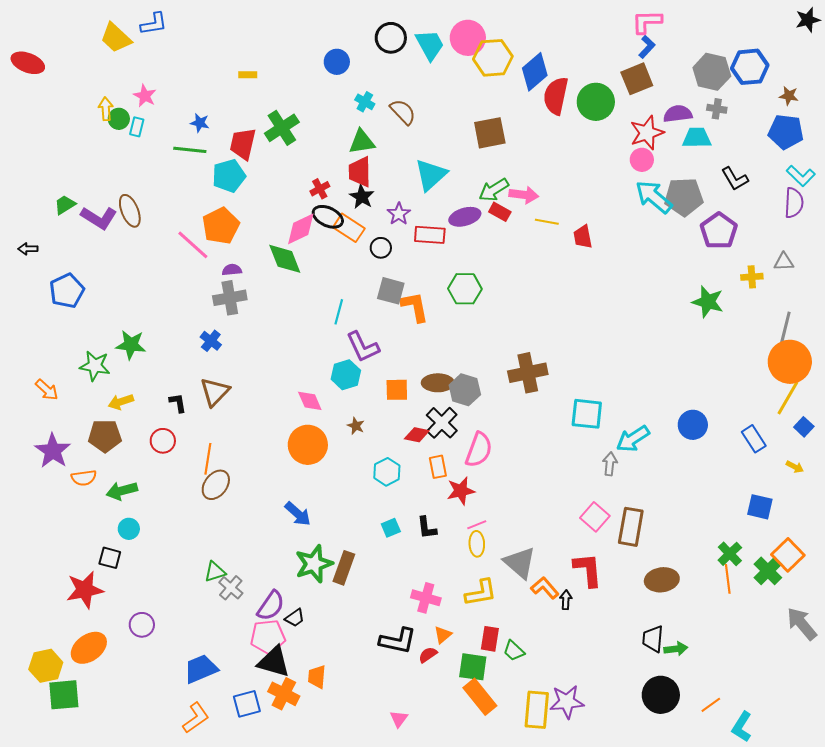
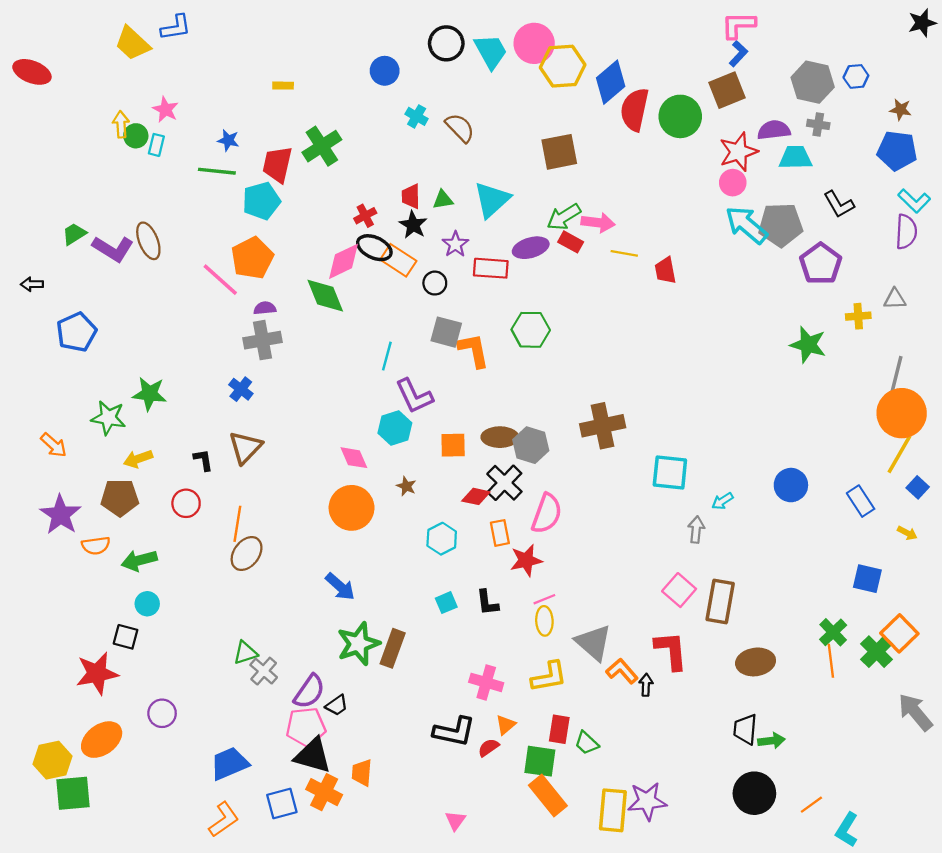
blue hexagon: (750, 67) -> (856, 76), size x0.6
green triangle: (362, 142) -> (443, 200), moved, size x0.7
red trapezoid: (360, 172) -> (411, 196), size x0.7
cyan arrow: (633, 439) -> (722, 501), size x0.6

